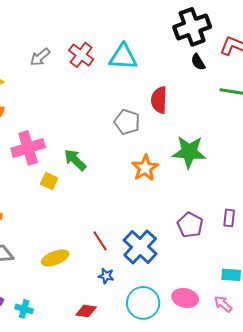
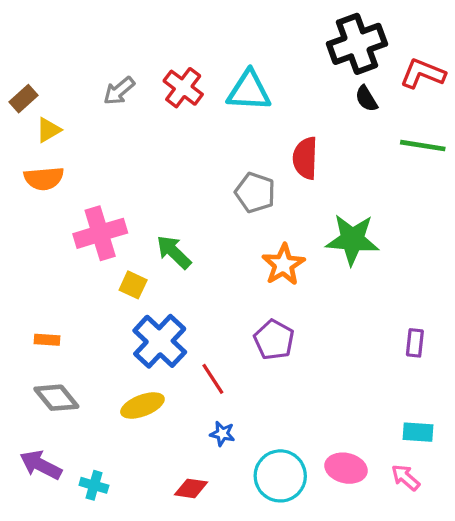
purple pentagon: (190, 225) -> (274, 340), moved
blue cross: (140, 247) -> (160, 341), moved

